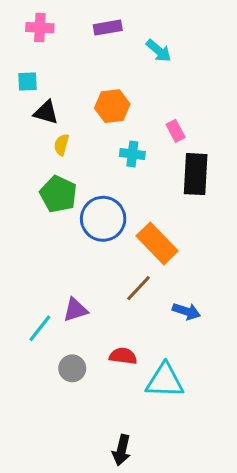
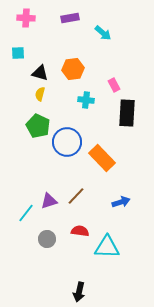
black triangle: (46, 112) -> (40, 73), moved
brown line: (139, 288) -> (76, 196), moved
blue arrow: (186, 311) -> (121, 202), turned -36

